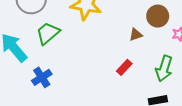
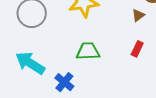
green trapezoid: (48, 33) -> (88, 51), moved, turned 55

